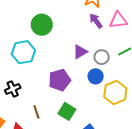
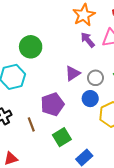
green square: (67, 111) -> (62, 137), turned 30
brown line: (36, 112) -> (31, 124), moved

